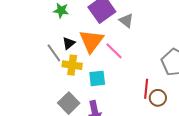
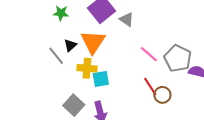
pink line: (114, 51) -> (149, 54), moved
yellow cross: (72, 65) -> (87, 68), moved
red line: (146, 89) -> (150, 86), turned -36

